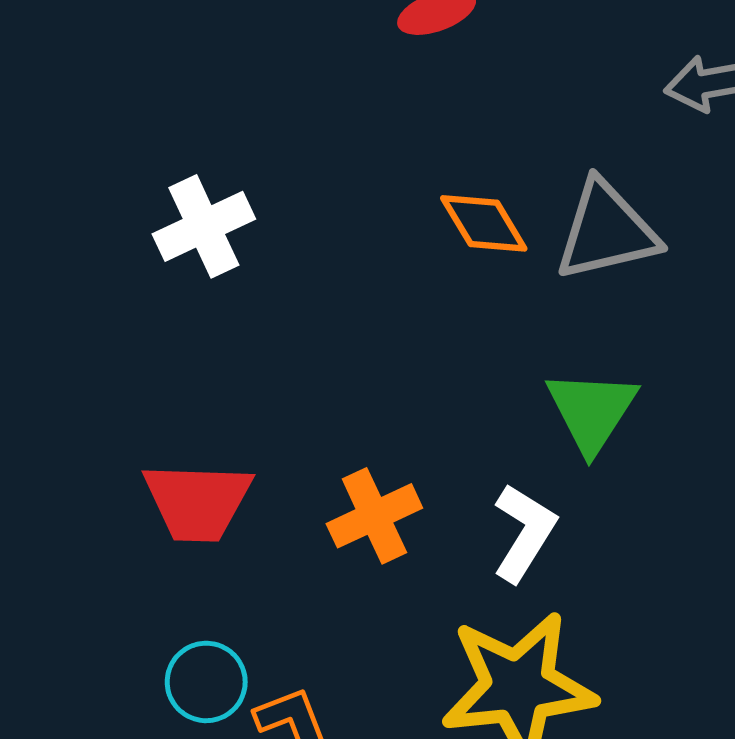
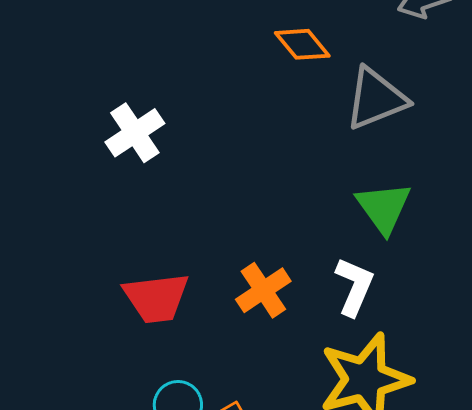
orange diamond: (484, 223) -> (302, 44), moved

